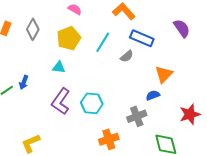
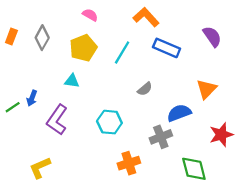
gray semicircle: (127, 56) -> (145, 89), moved
orange triangle: (164, 74) -> (206, 89), moved
blue semicircle: (153, 95) -> (179, 113), size x1.5
purple L-shape: (61, 101) -> (57, 120), moved

